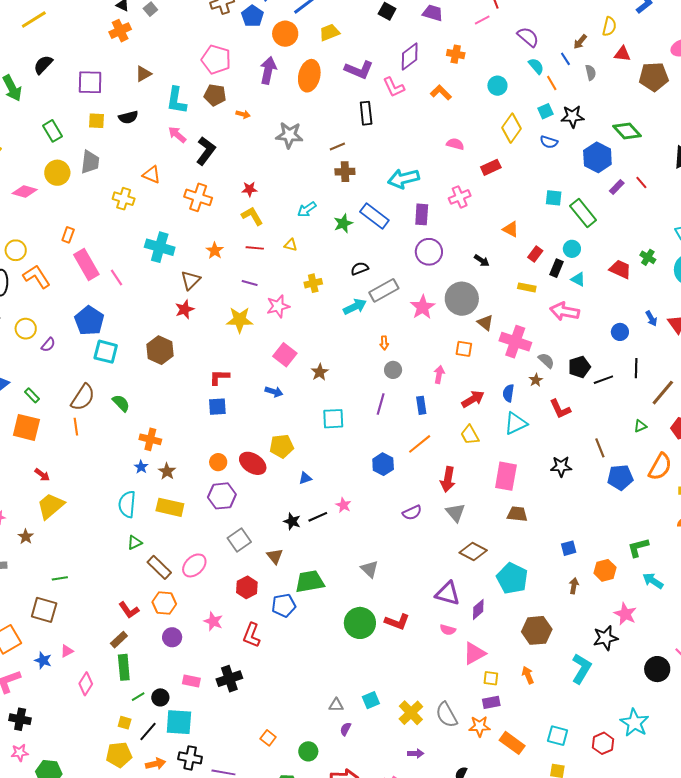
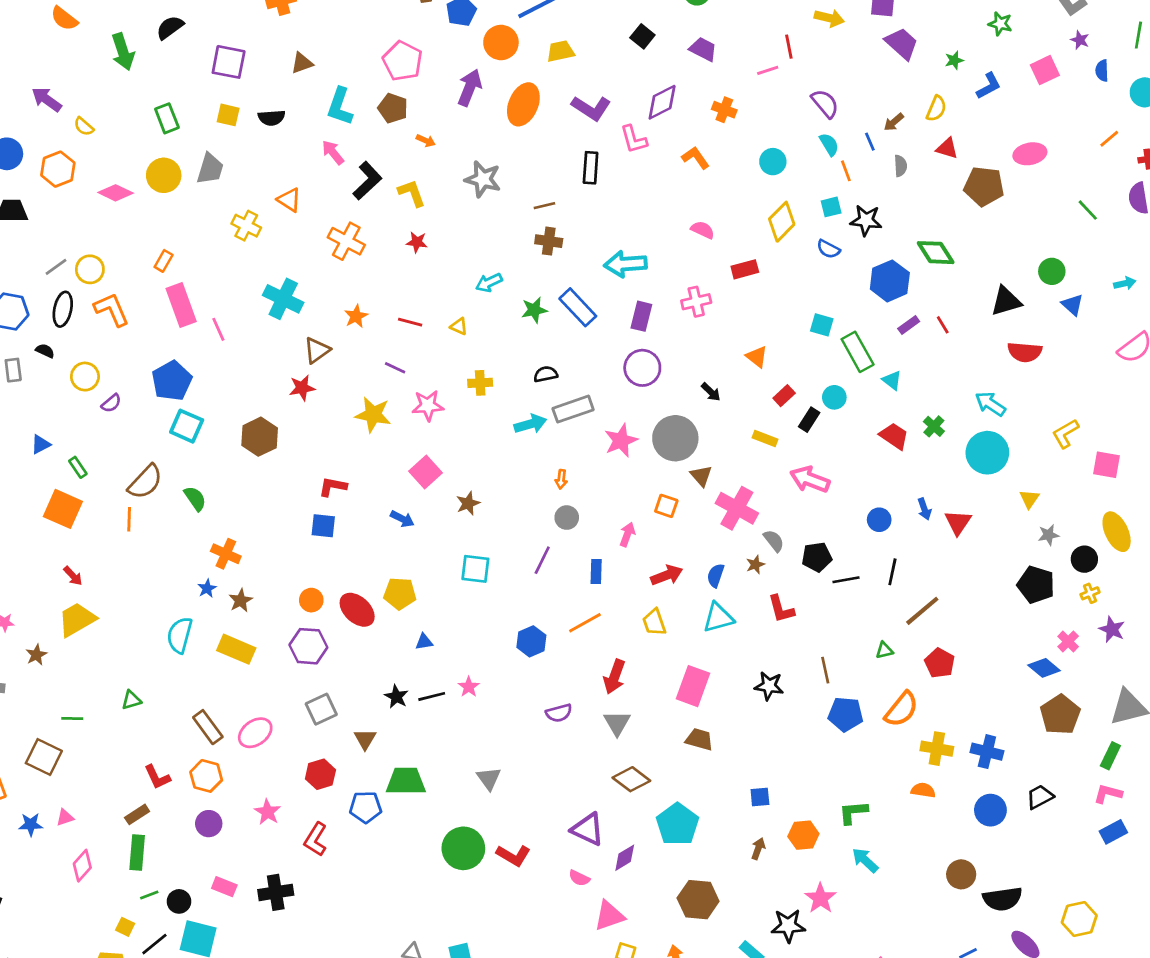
yellow L-shape: (252, 216) -> (412, 193), moved
cyan triangle: (578, 279) -> (892, 380), moved
green triangle: (135, 543) -> (131, 700), moved
blue star: (43, 660) -> (31, 824), turned -30

